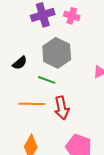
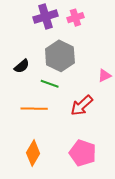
pink cross: (72, 16) -> (75, 18), turned -35
red arrow: (62, 108) -> (82, 105), moved, turned 60

